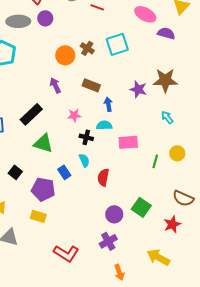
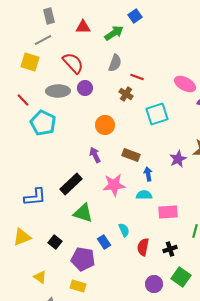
brown cross: (87, 48) -> (126, 94), moved
purple star: (138, 89) -> (178, 159), turned 30
pink star: (74, 115) -> (114, 185), size x1.6
black cross: (86, 137) -> (170, 249), moved, turned -32

